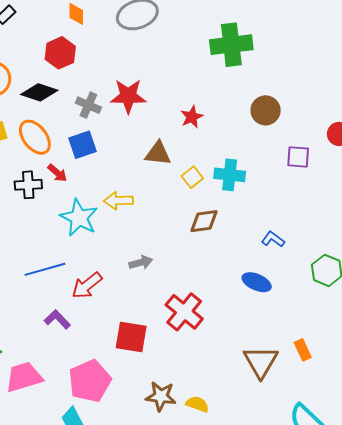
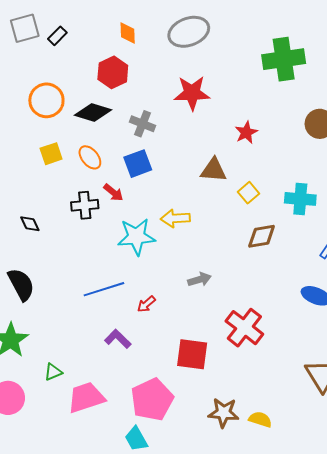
red star: (128, 96) -> (192, 93), moved
orange ellipse: (35, 137) -> (90, 157), size x0.7
cyan cross: (230, 175) -> (300, 199), moved
cyan star: (79, 218) -> (136, 237), turned -30
red arrow: (87, 285) -> (146, 304), size x0.6

